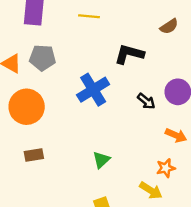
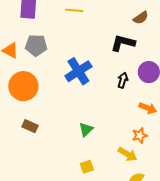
black L-shape: (129, 54) -> (123, 43), moved
black arrow: (146, 101) -> (123, 80), turned -112
brown rectangle: (34, 155) -> (30, 126), turned 35

